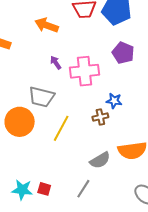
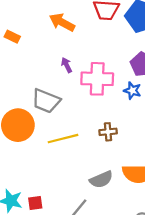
blue star: (114, 101) -> (132, 91), moved
yellow line: (61, 128) -> (63, 139), turned 40
red square: (44, 189) -> (35, 203), turned -32

